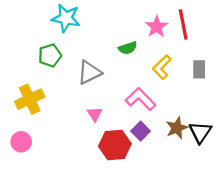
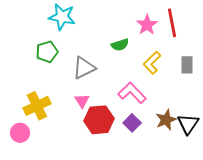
yellow cross: (30, 99) -> (37, 106), moved
pink triangle: (95, 114) -> (82, 101), moved
red hexagon: (115, 145) -> (99, 120), moved

